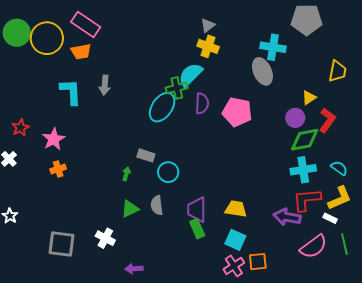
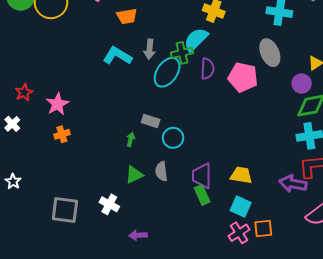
orange trapezoid: (81, 52) -> (127, 16), moved
gray ellipse: (262, 71) -> (270, 53), moved
gray arrow: (105, 85) -> (150, 49), moved
cyan L-shape: (71, 92) -> (117, 56), moved, turned -56

